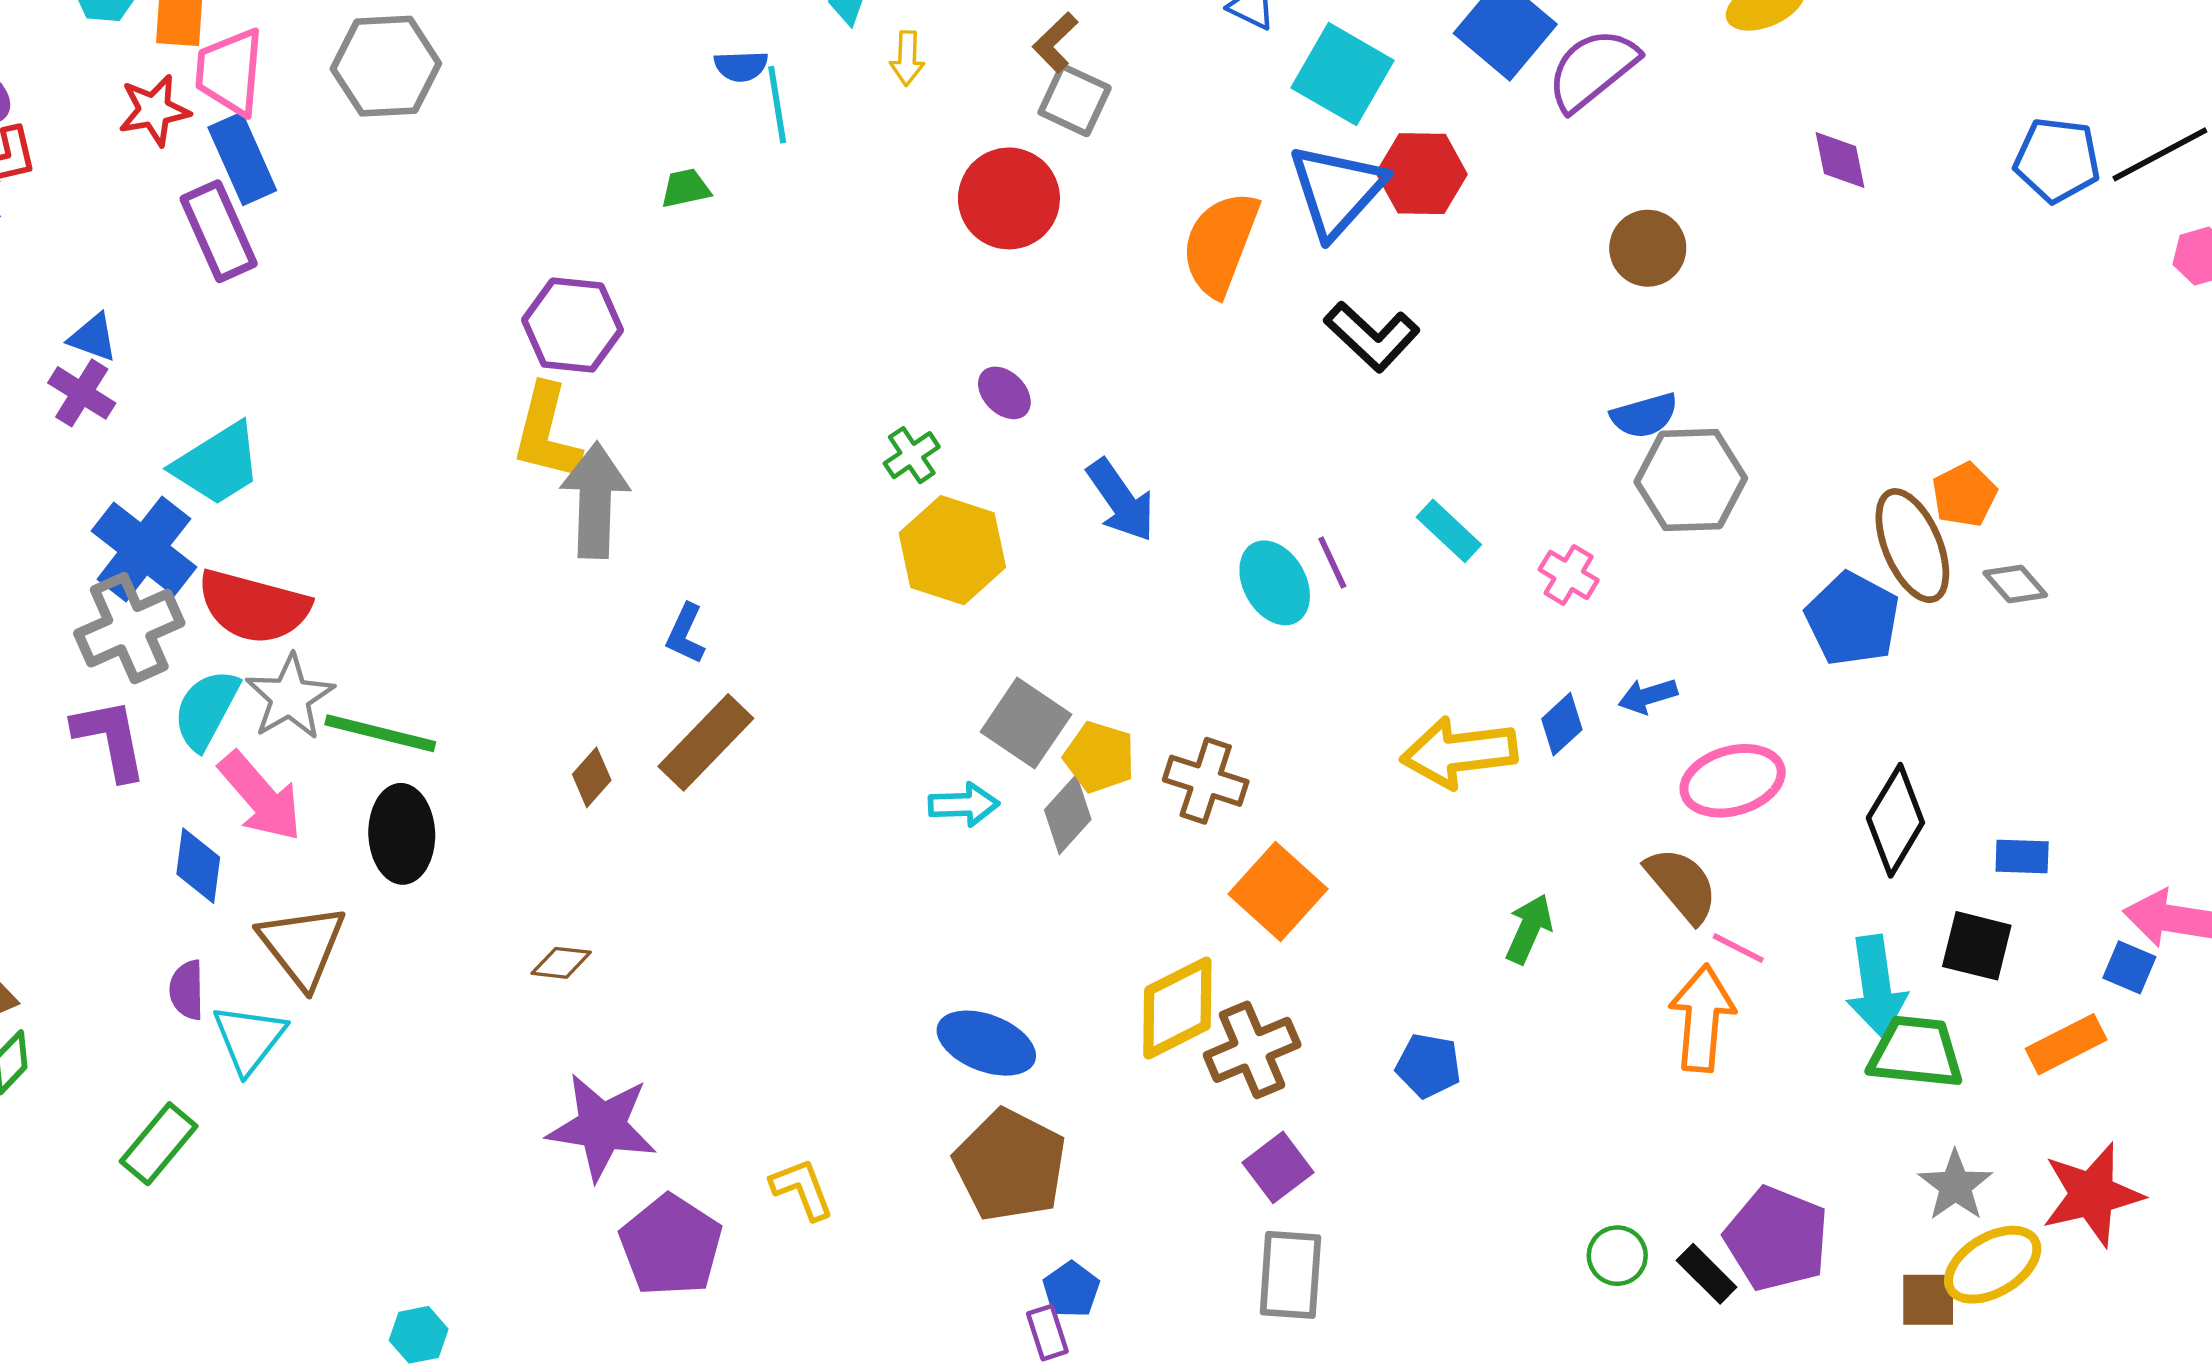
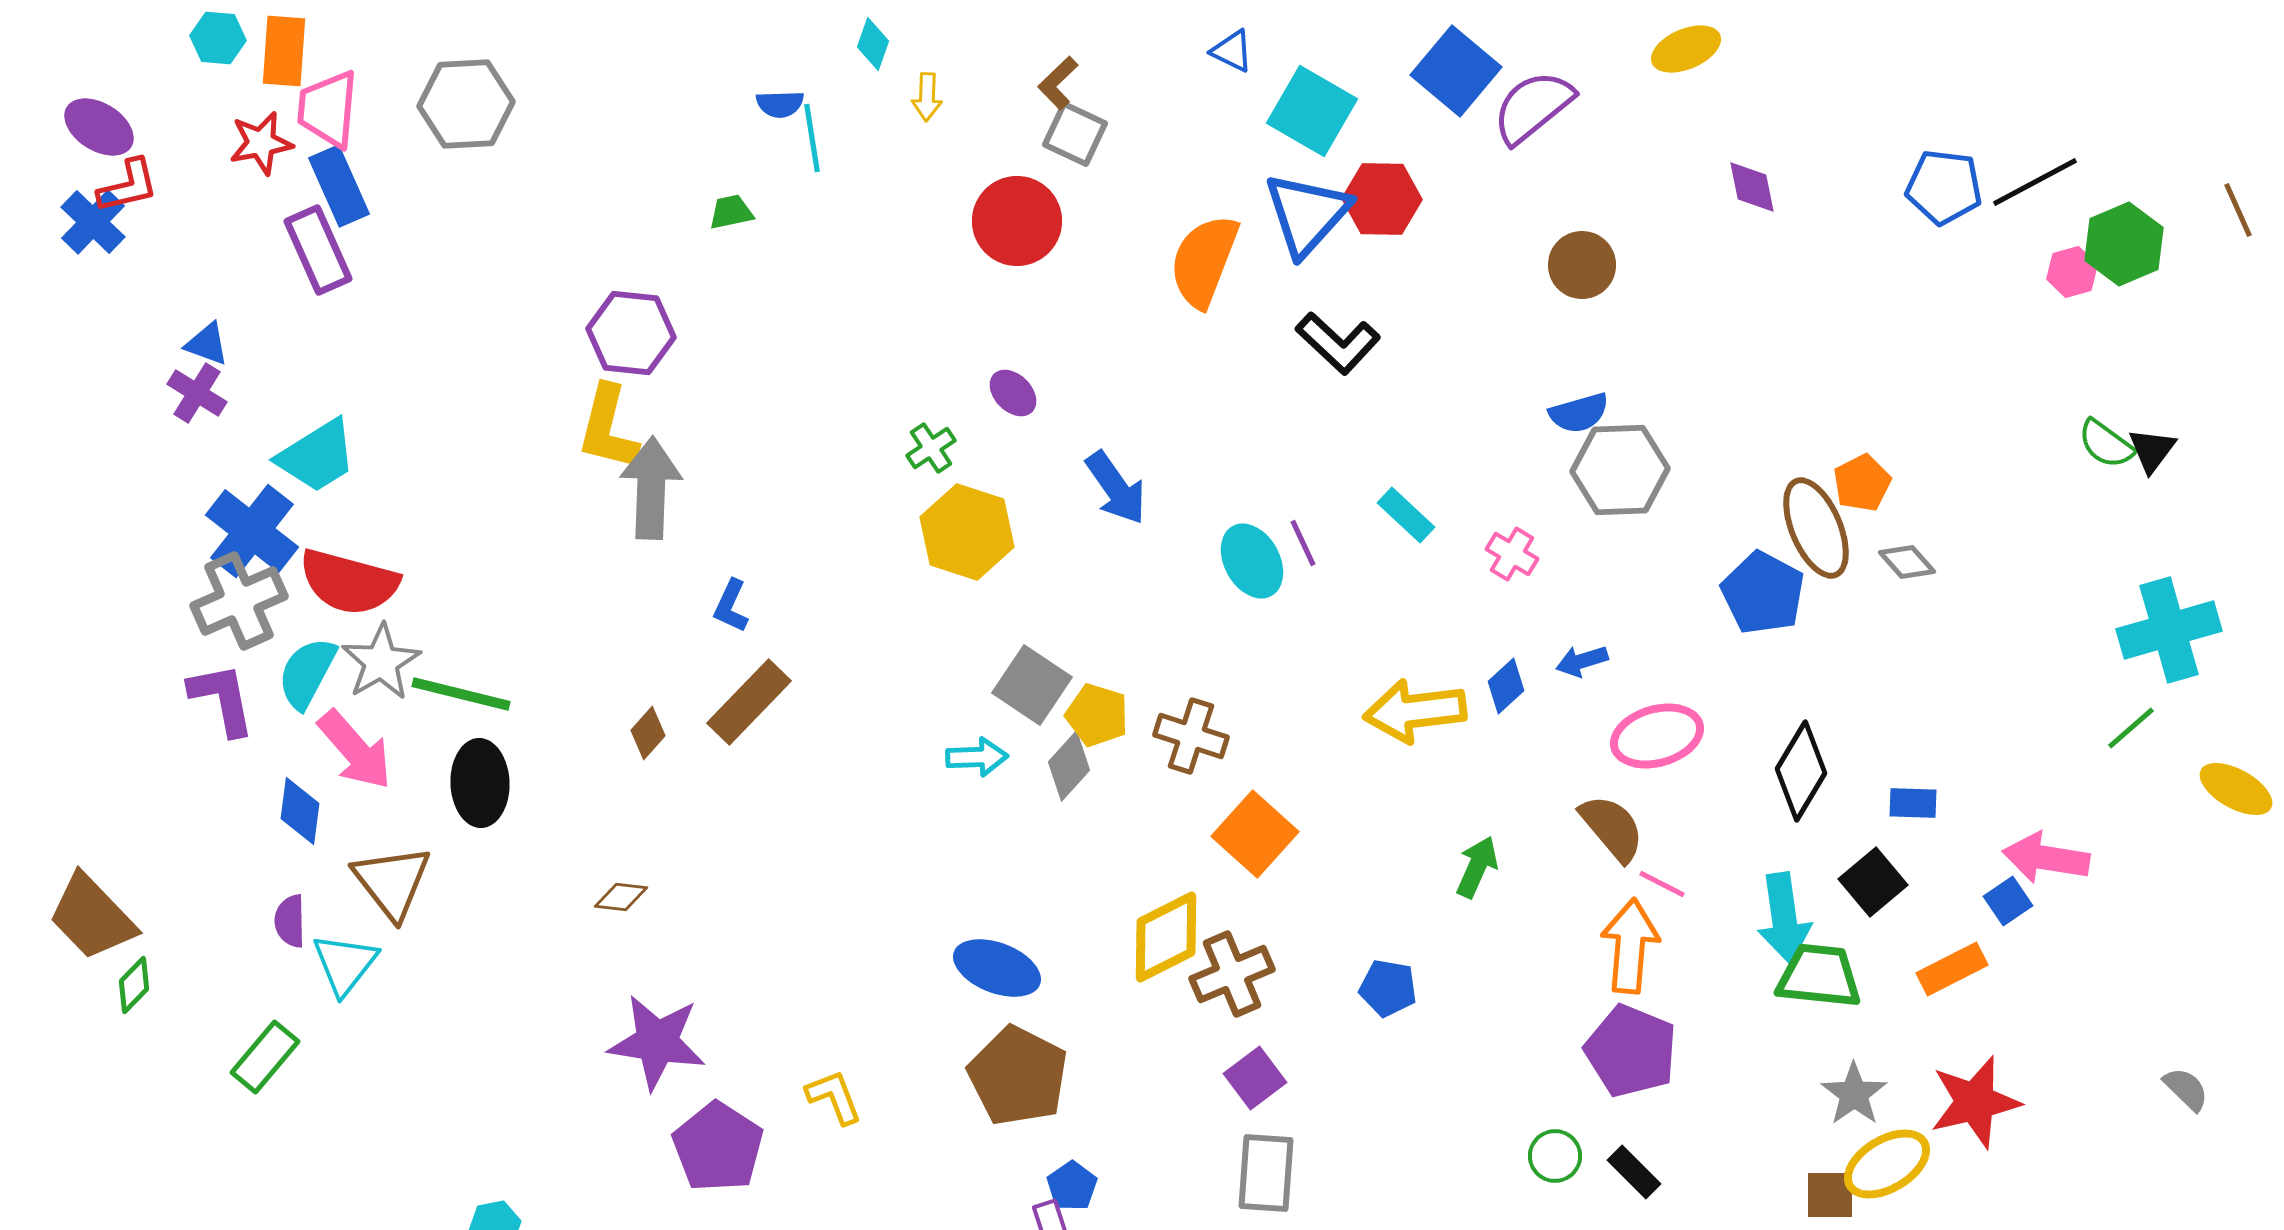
black square: (1977, 946) -> (1873, 882), turned 36
blue square: (2129, 967) -> (2008, 901), turned 33
purple pentagon: (1777, 1239) -> (1631, 1051), moved

